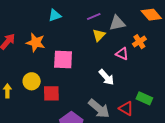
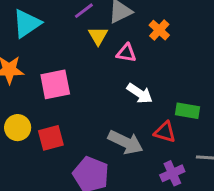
cyan triangle: (55, 15) -> (27, 23), size x1.5
pink triangle: (122, 54) -> (126, 53), moved
white arrow: (106, 77) -> (140, 93), moved

